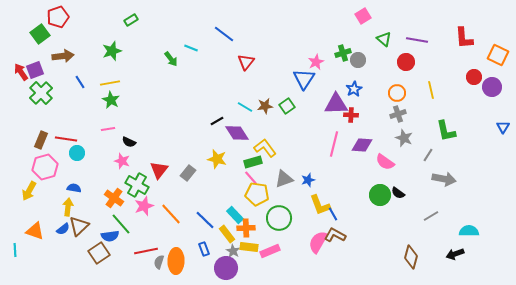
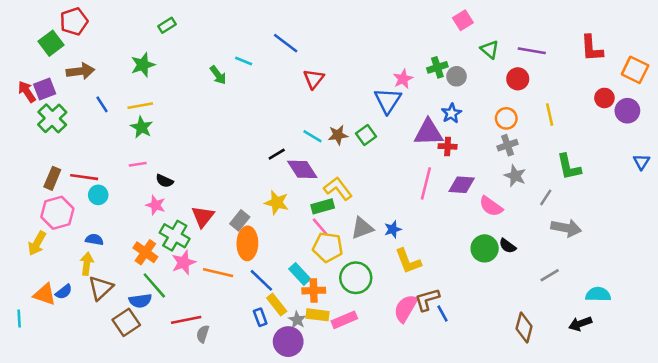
orange line: (171, 214) -> (218, 273), turned -35
blue line: (333, 214) -> (442, 313), moved
blue semicircle: (63, 229) -> (64, 292), moved
yellow rectangle: (227, 234) -> (277, 305), moved
brown L-shape: (335, 235) -> (427, 299), turned -45
orange ellipse: (176, 261) -> (247, 243), moved

